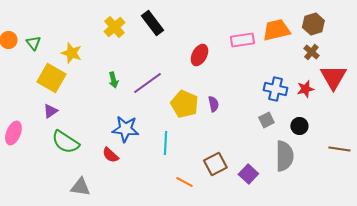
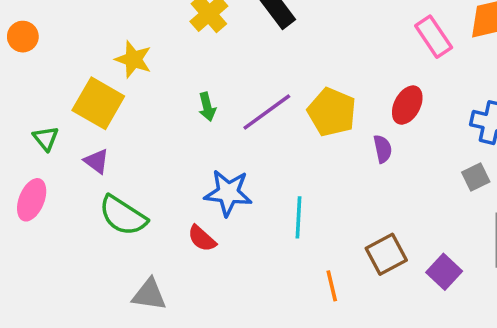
pink rectangle: (242, 40) -> (434, 37), turned 65
green triangle: (33, 43) -> (46, 138), moved
red ellipse: (199, 55) -> (407, 105), moved
yellow pentagon: (184, 104) -> (332, 112), moved
purple triangle: (50, 111) -> (97, 161), turned -49
orange line: (184, 182) -> (332, 286), turned 48

